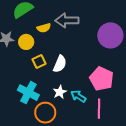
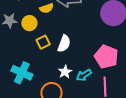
cyan cross: (28, 93) -> (22, 73), moved
cyan arrow: (78, 96) -> (84, 75), turned -63

